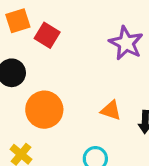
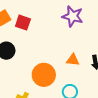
orange circle: (44, 110) -> (44, 75), moved

